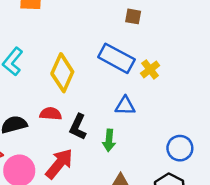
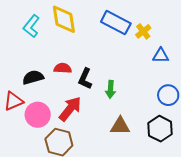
yellow diamond: (62, 73) -> (64, 19), moved, turned -32
blue triangle: (125, 106) -> (161, 56), moved

